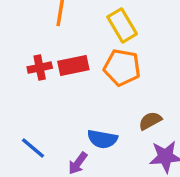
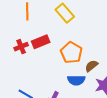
orange pentagon: (122, 67) -> (71, 53), moved, turned 30
blue semicircle: (102, 139) -> (76, 80), moved

